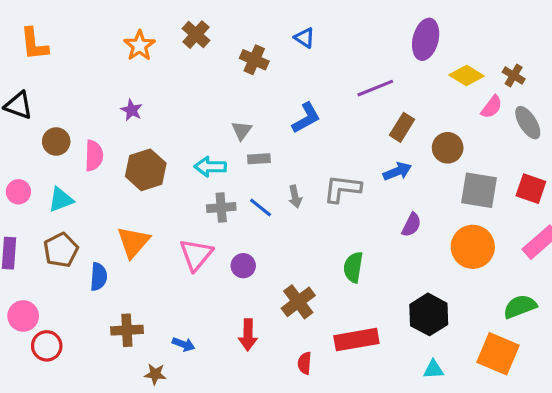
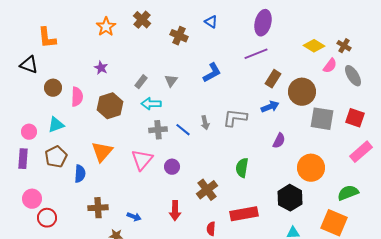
purple ellipse: (426, 39) -> (263, 23), moved
orange L-shape: (34, 44) -> (47, 38), moved
brown circle: (448, 148) -> (302, 92), size x1.4
gray rectangle: (259, 159) -> (141, 82), moved, turned -48
pink circle: (18, 192) -> (29, 132), moved
orange circle: (473, 247) -> (311, 168), moved

